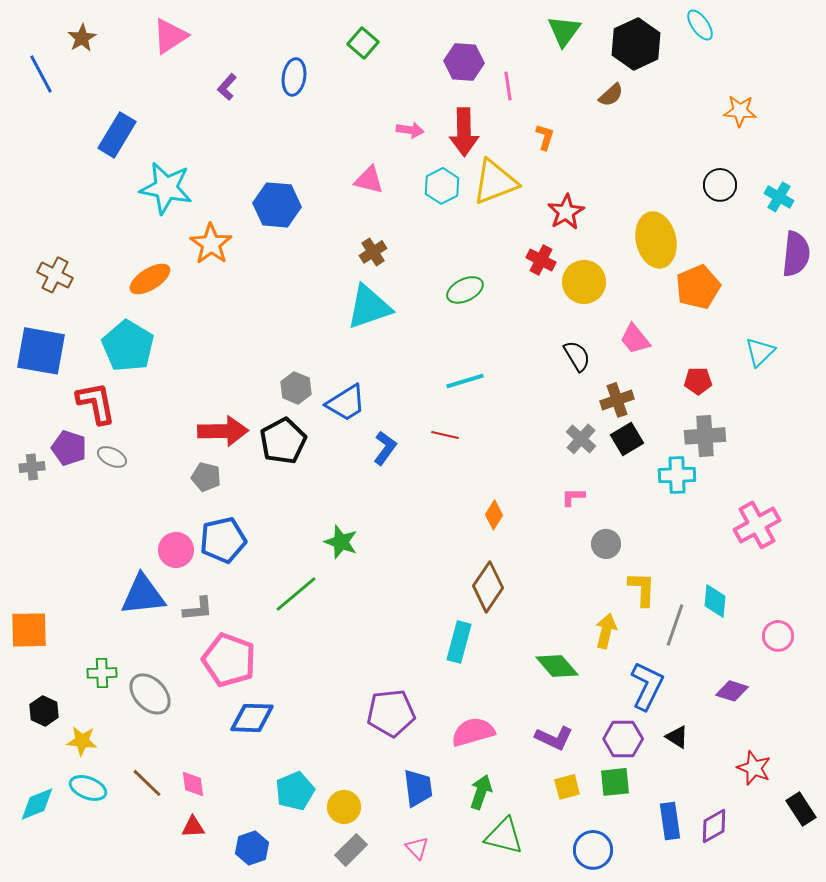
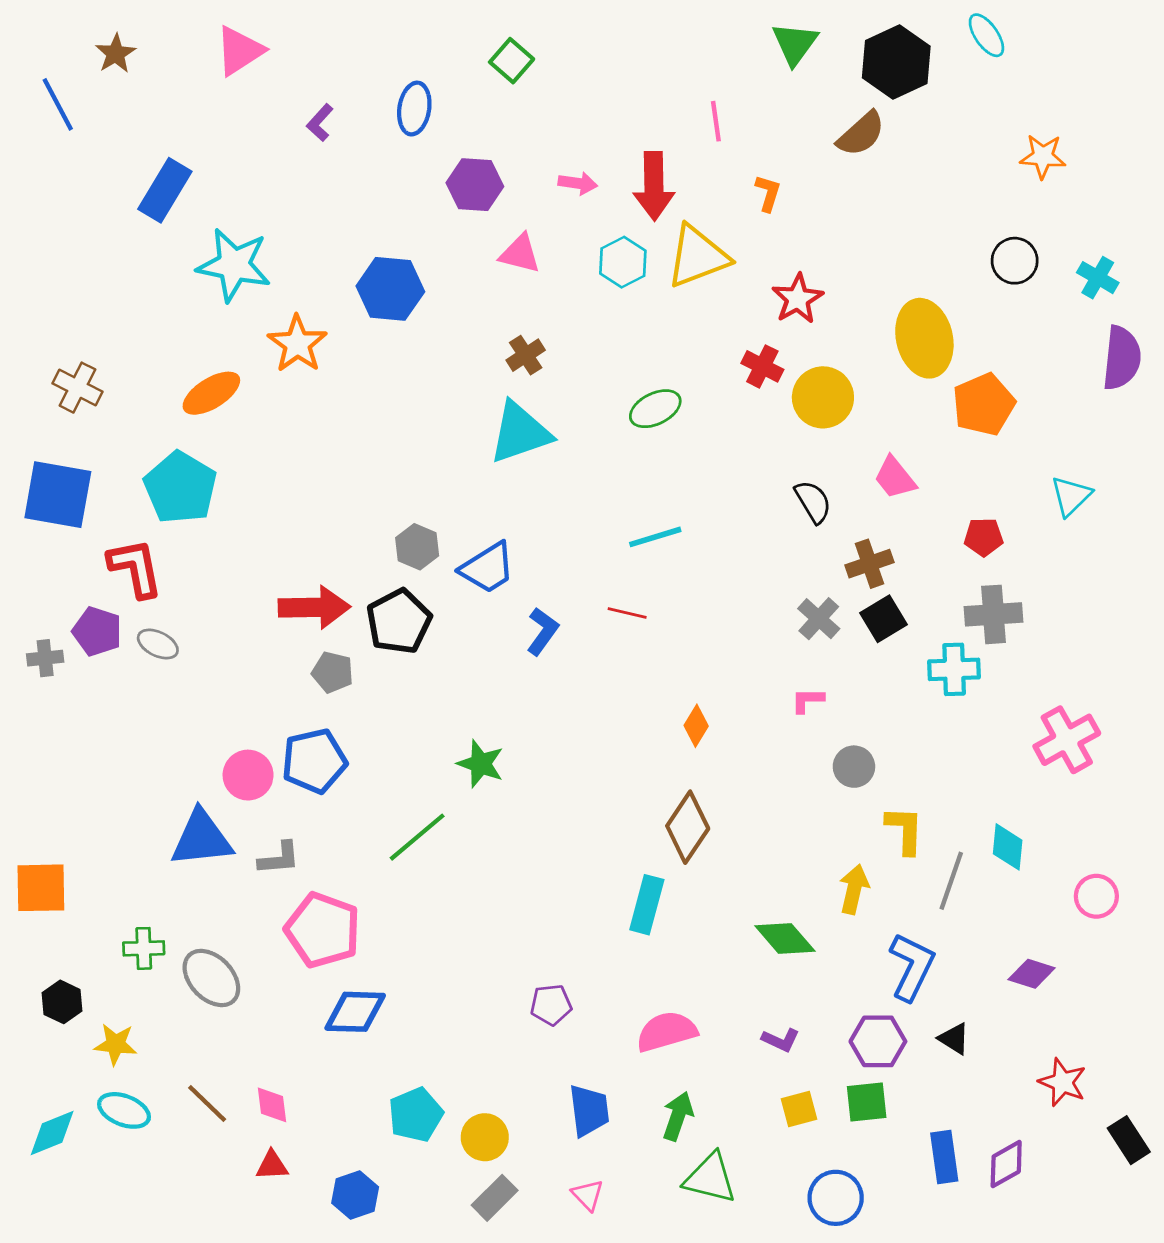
purple hexagon: (464, 62) -> (475, 185), moved
brown semicircle: (611, 95) -> (861, 134), size x1.4
gray pentagon: (206, 477) -> (333, 672), moved
purple pentagon: (391, 713) -> (551, 1005), size x0.6
purple L-shape: (554, 738) -> (781, 1040), size x0.7

